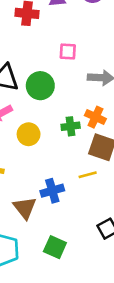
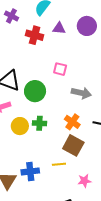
green cross: (71, 126) -> (40, 123), moved

